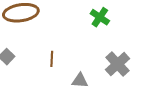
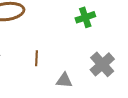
green cross: (100, 17) -> (85, 17), turned 36

